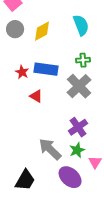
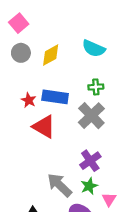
cyan semicircle: (81, 25) -> (94, 48), turned 135
red triangle: (36, 96) -> (44, 127), size x1.6

